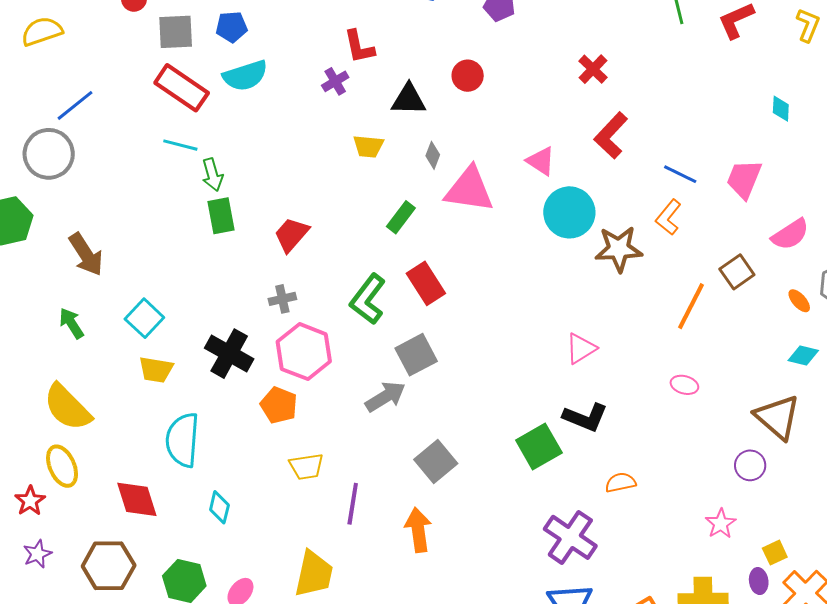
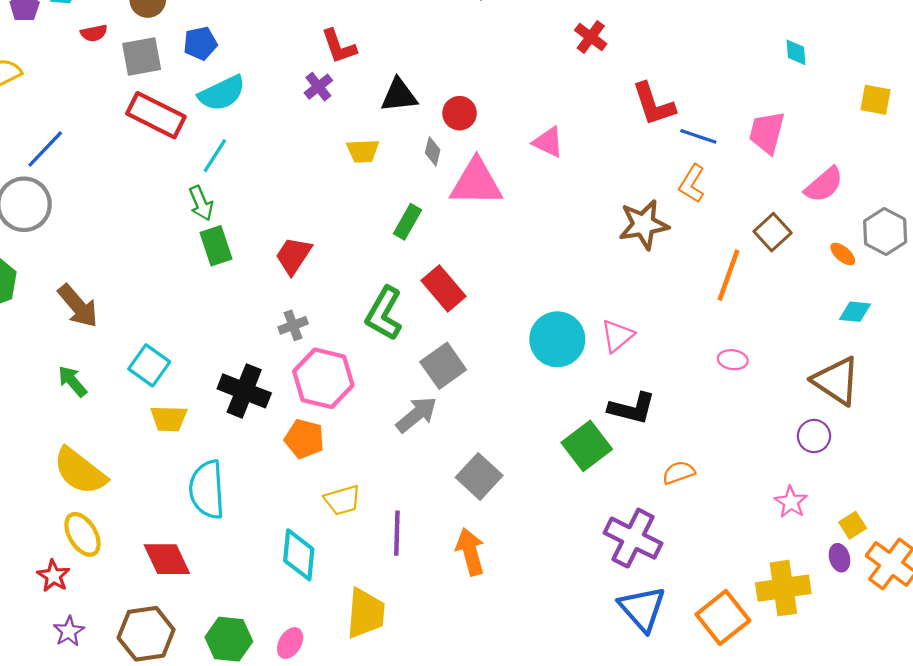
red circle: (468, 76) -> (460, 113), moved
red L-shape: (611, 135) -> (654, 104), moved, turned -54
cyan line: (180, 145) -> (215, 156), moved, turned -64
cyan circle: (569, 212) -> (557, 339), moved
cyan diamond: (219, 507) -> (299, 555), moved, size x1.5

